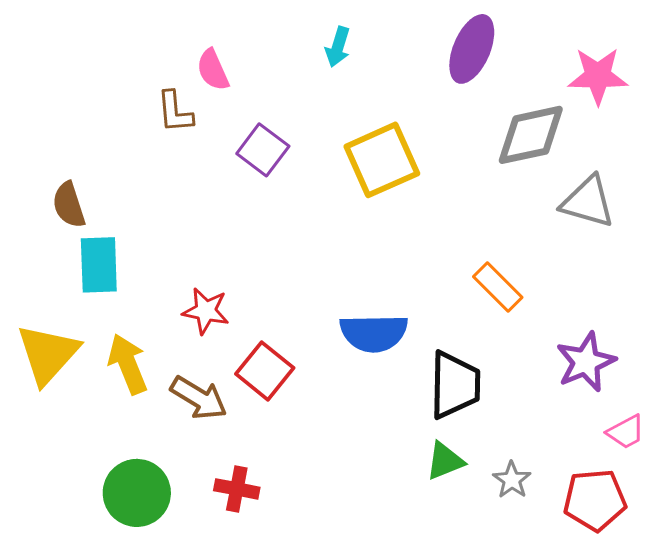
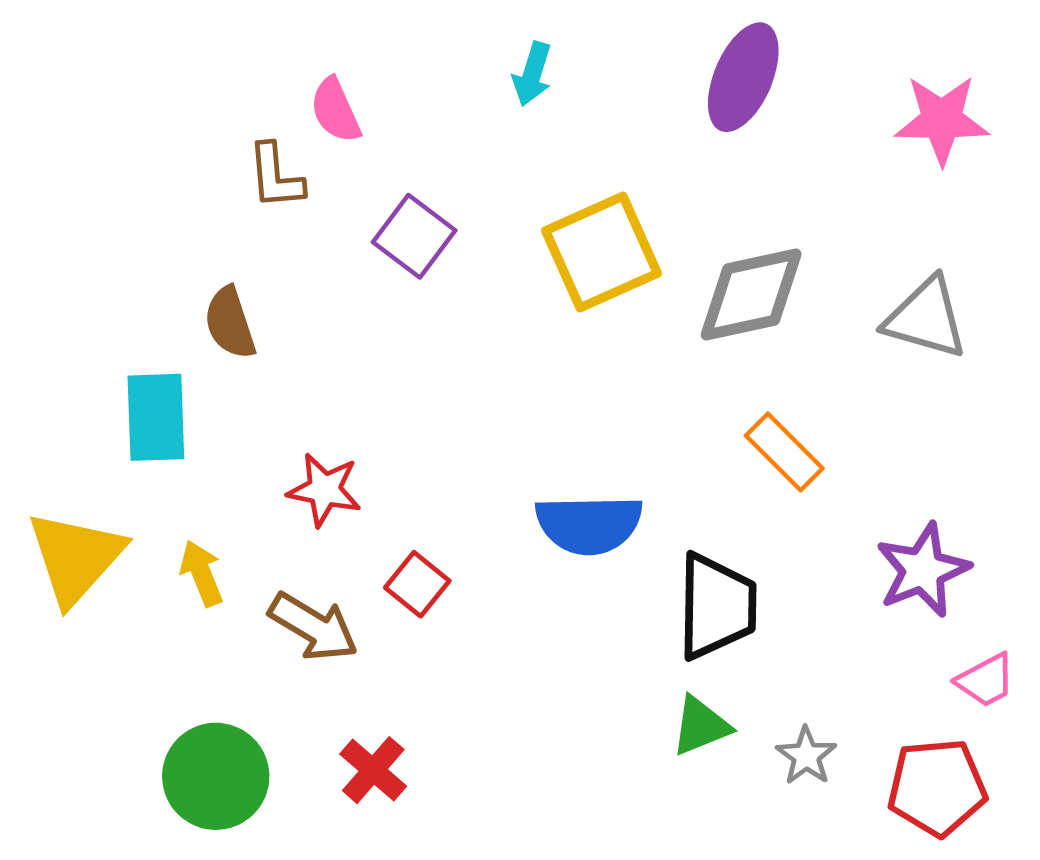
gray diamond: (531, 135) -> (751, 294), moved
brown semicircle: (69, 205) -> (230, 323), moved
yellow arrow: (128, 364) -> (202, 573), size x0.7
red square: (265, 371) -> (417, 584), size x0.7
red cross: (237, 489) -> (373, 770), turned 30

